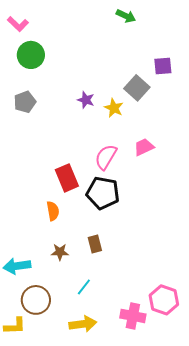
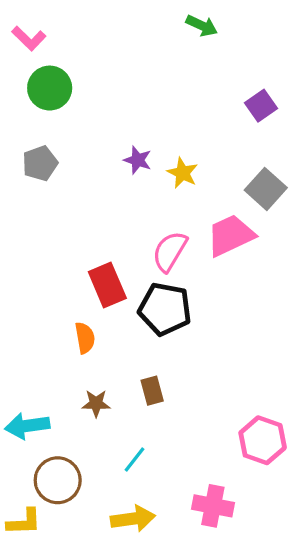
purple square: (163, 66) -> (261, 106), turned -30
gray square: (137, 88) -> (266, 189), moved
pink trapezoid: (144, 147) -> (231, 235), size x1.5
pink hexagon: (164, 300) -> (263, 440), moved

